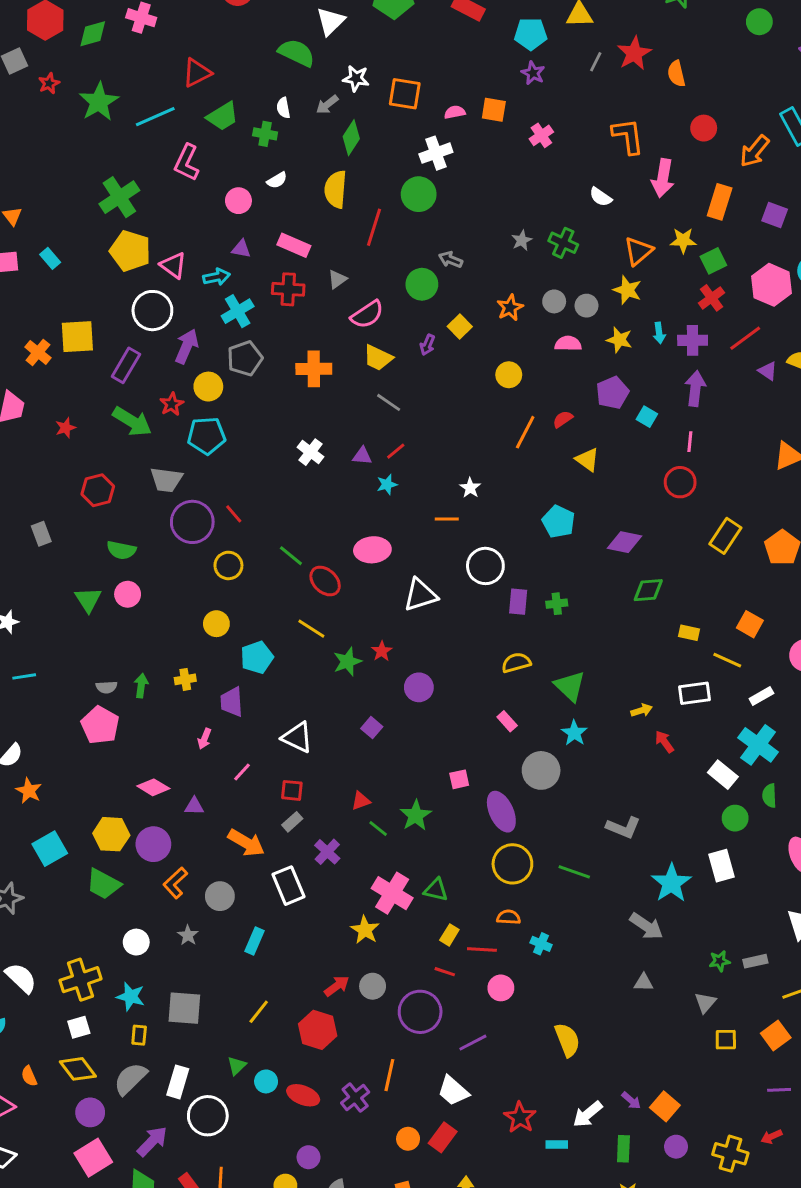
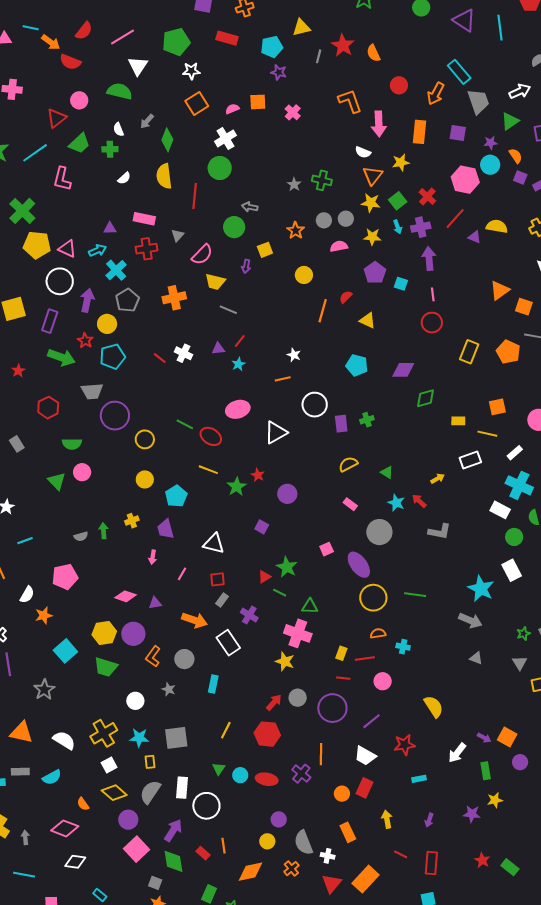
white star: (356, 78) -> (191, 71), moved
orange square: (405, 94) -> (197, 104), turned -30
white semicircle: (601, 197) -> (363, 152), moved
pink circle: (238, 201) -> (79, 100), moved
green square: (713, 261) -> (398, 201), moved
yellow square: (460, 327) -> (265, 250), turned 35
red line: (234, 514) -> (160, 358), moved
orange square: (750, 624) -> (497, 407), turned -30
green triangle: (570, 686) -> (387, 472), size x0.6
pink pentagon: (100, 725) -> (65, 577), moved, turned -30
red arrow: (664, 742) -> (419, 501), moved
orange star: (29, 791) -> (44, 615), turned -30
green star: (416, 815) -> (287, 567), moved
gray L-shape: (623, 827) -> (440, 532), moved
green triangle: (436, 890) -> (310, 606), moved
gray triangle: (644, 983) -> (476, 658), turned 32
red star: (520, 1117) -> (404, 745), moved, turned -30
cyan rectangle: (557, 1145) -> (419, 779), moved

